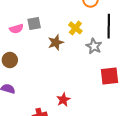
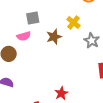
pink semicircle: (16, 29) -> (24, 36), moved

